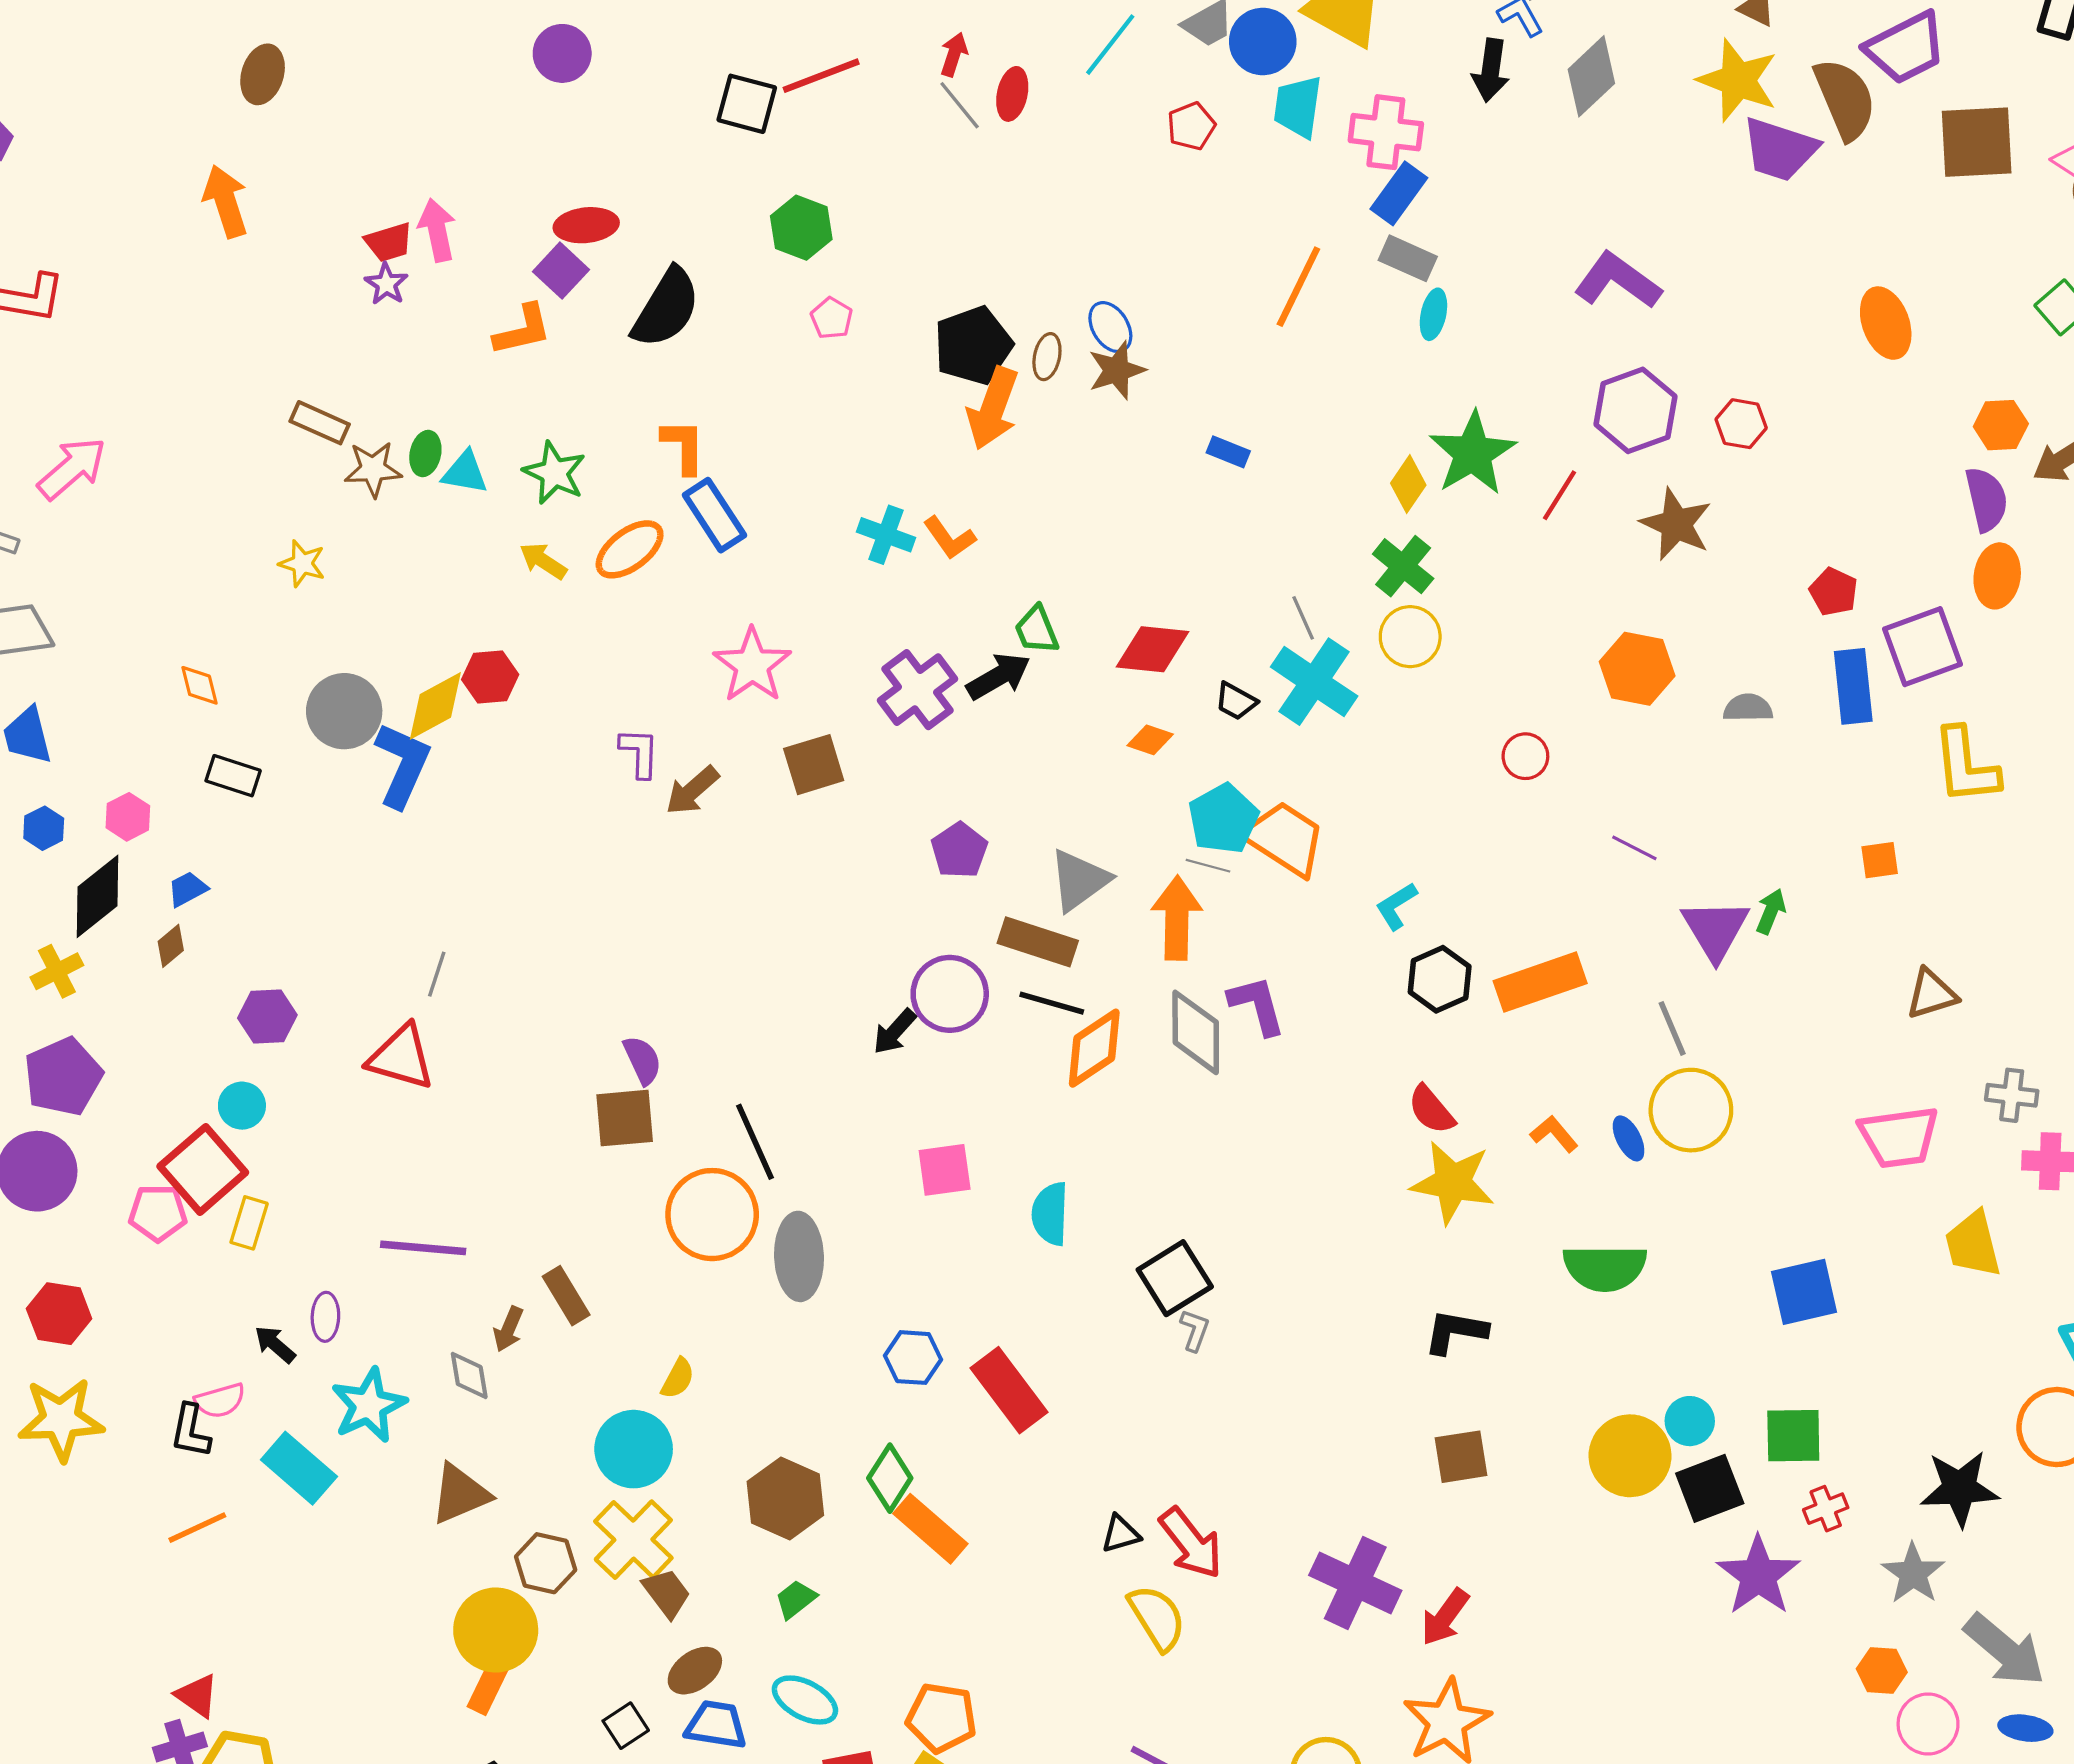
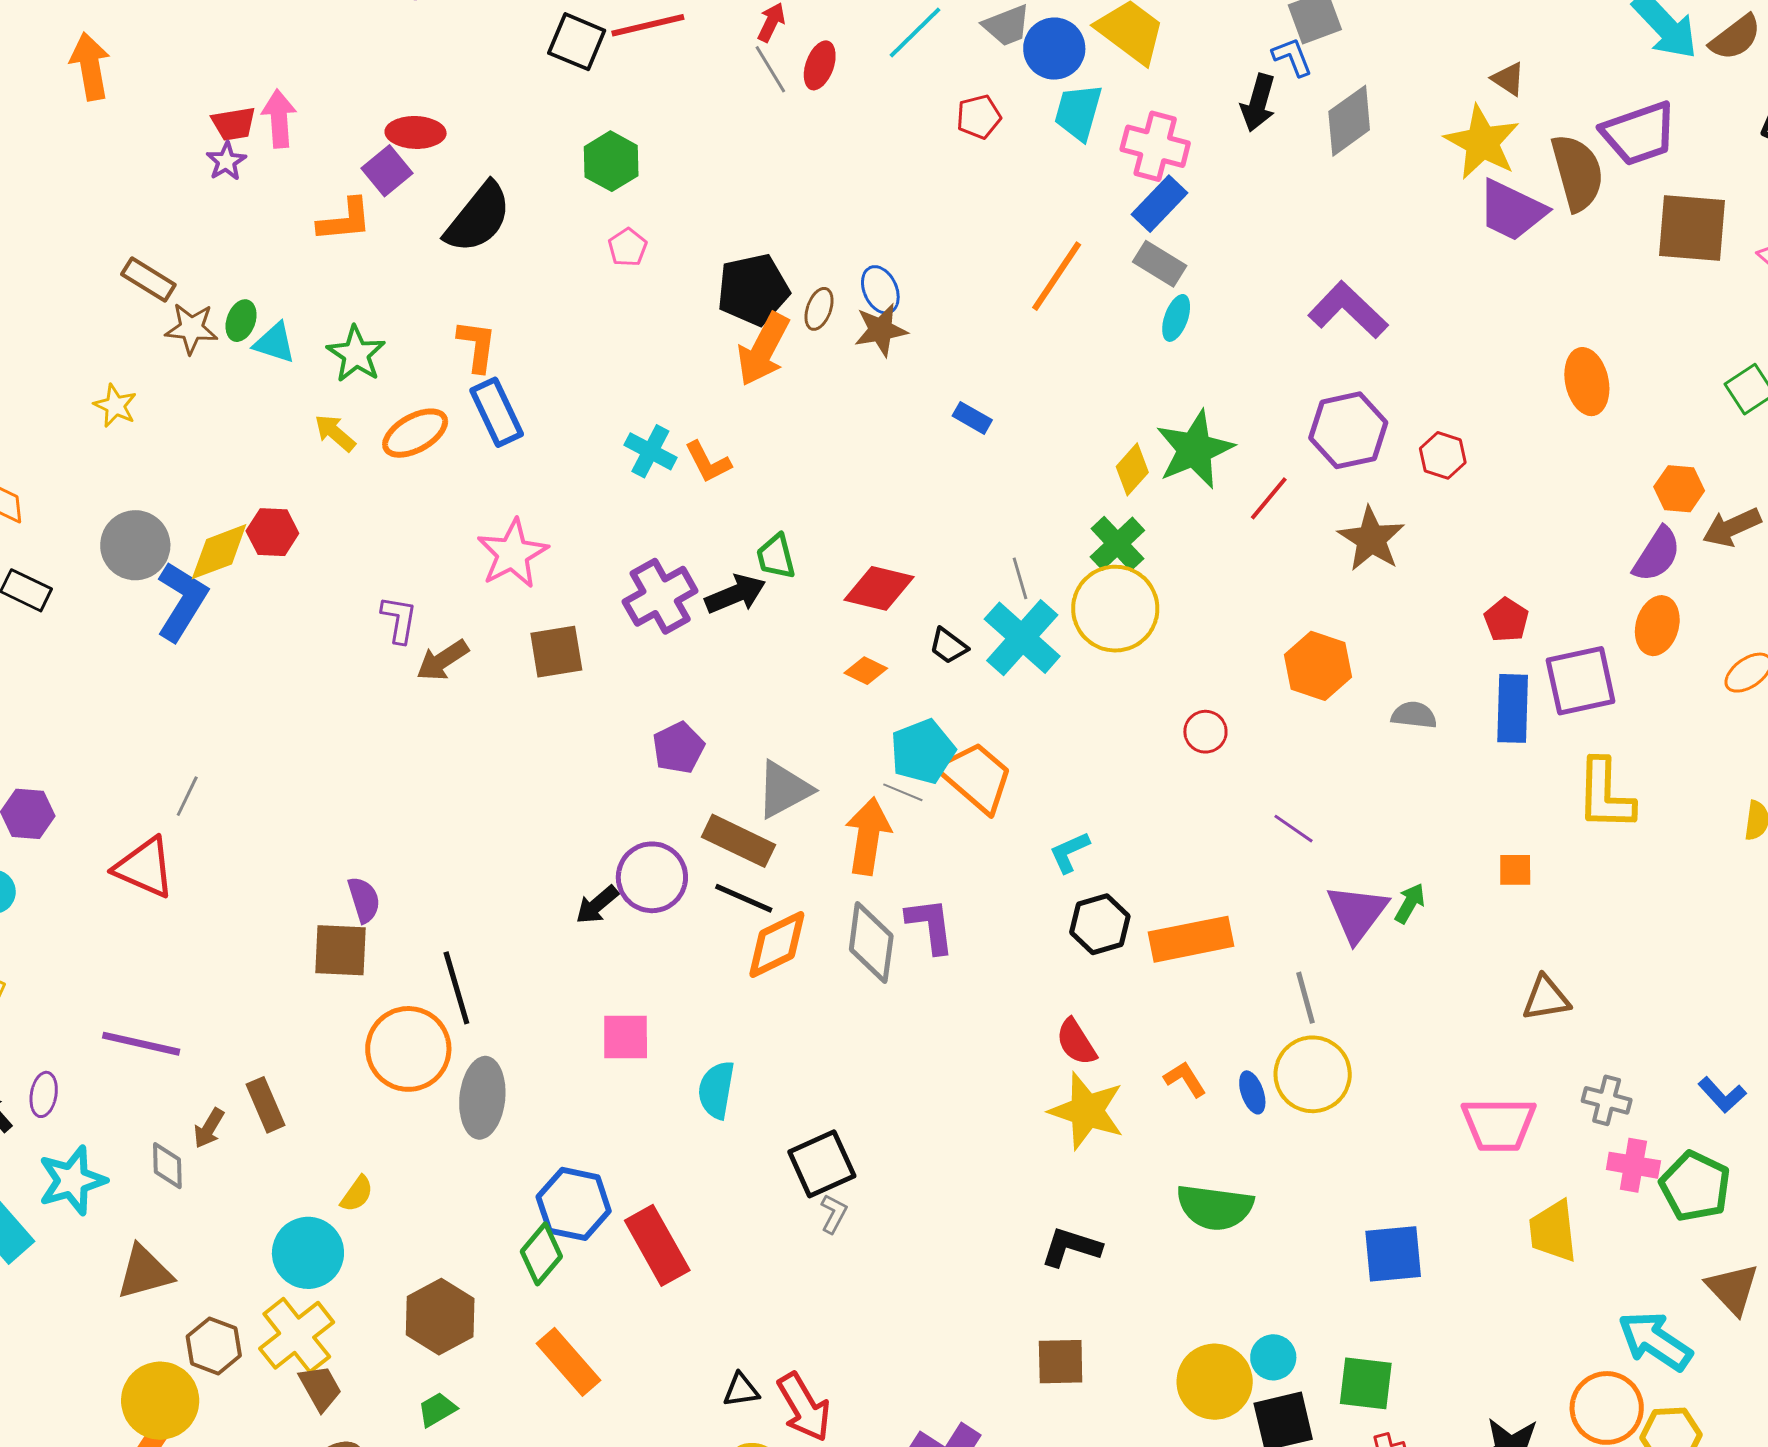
purple semicircle: (1986, 499) -> (1657, 554), turned 38
yellow circle: (1410, 637) -> (1115, 609), size x1.5
blue hexagon: (913, 1358) -> (574, 1204), size x1.4
green diamond: (890, 1478) -> (541, 1254), moved

